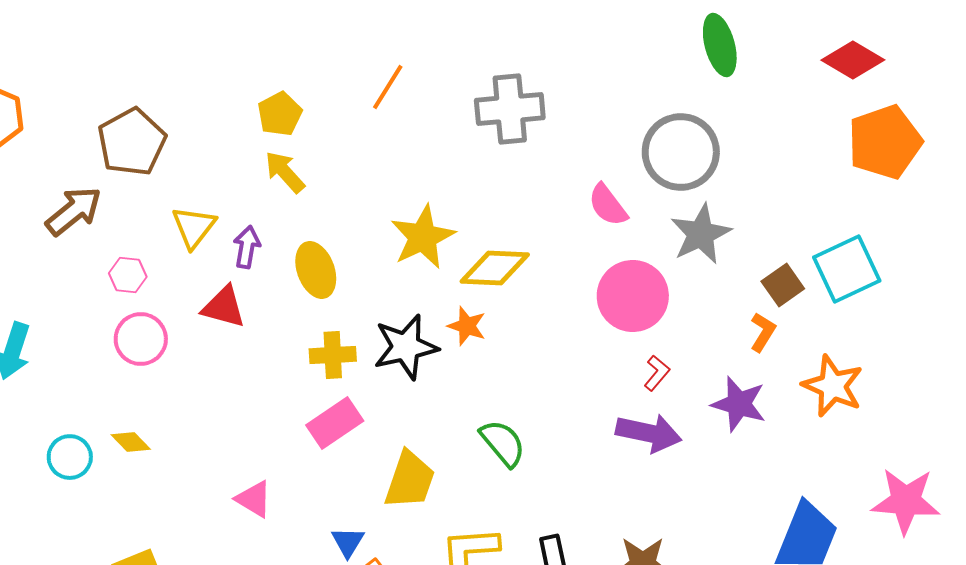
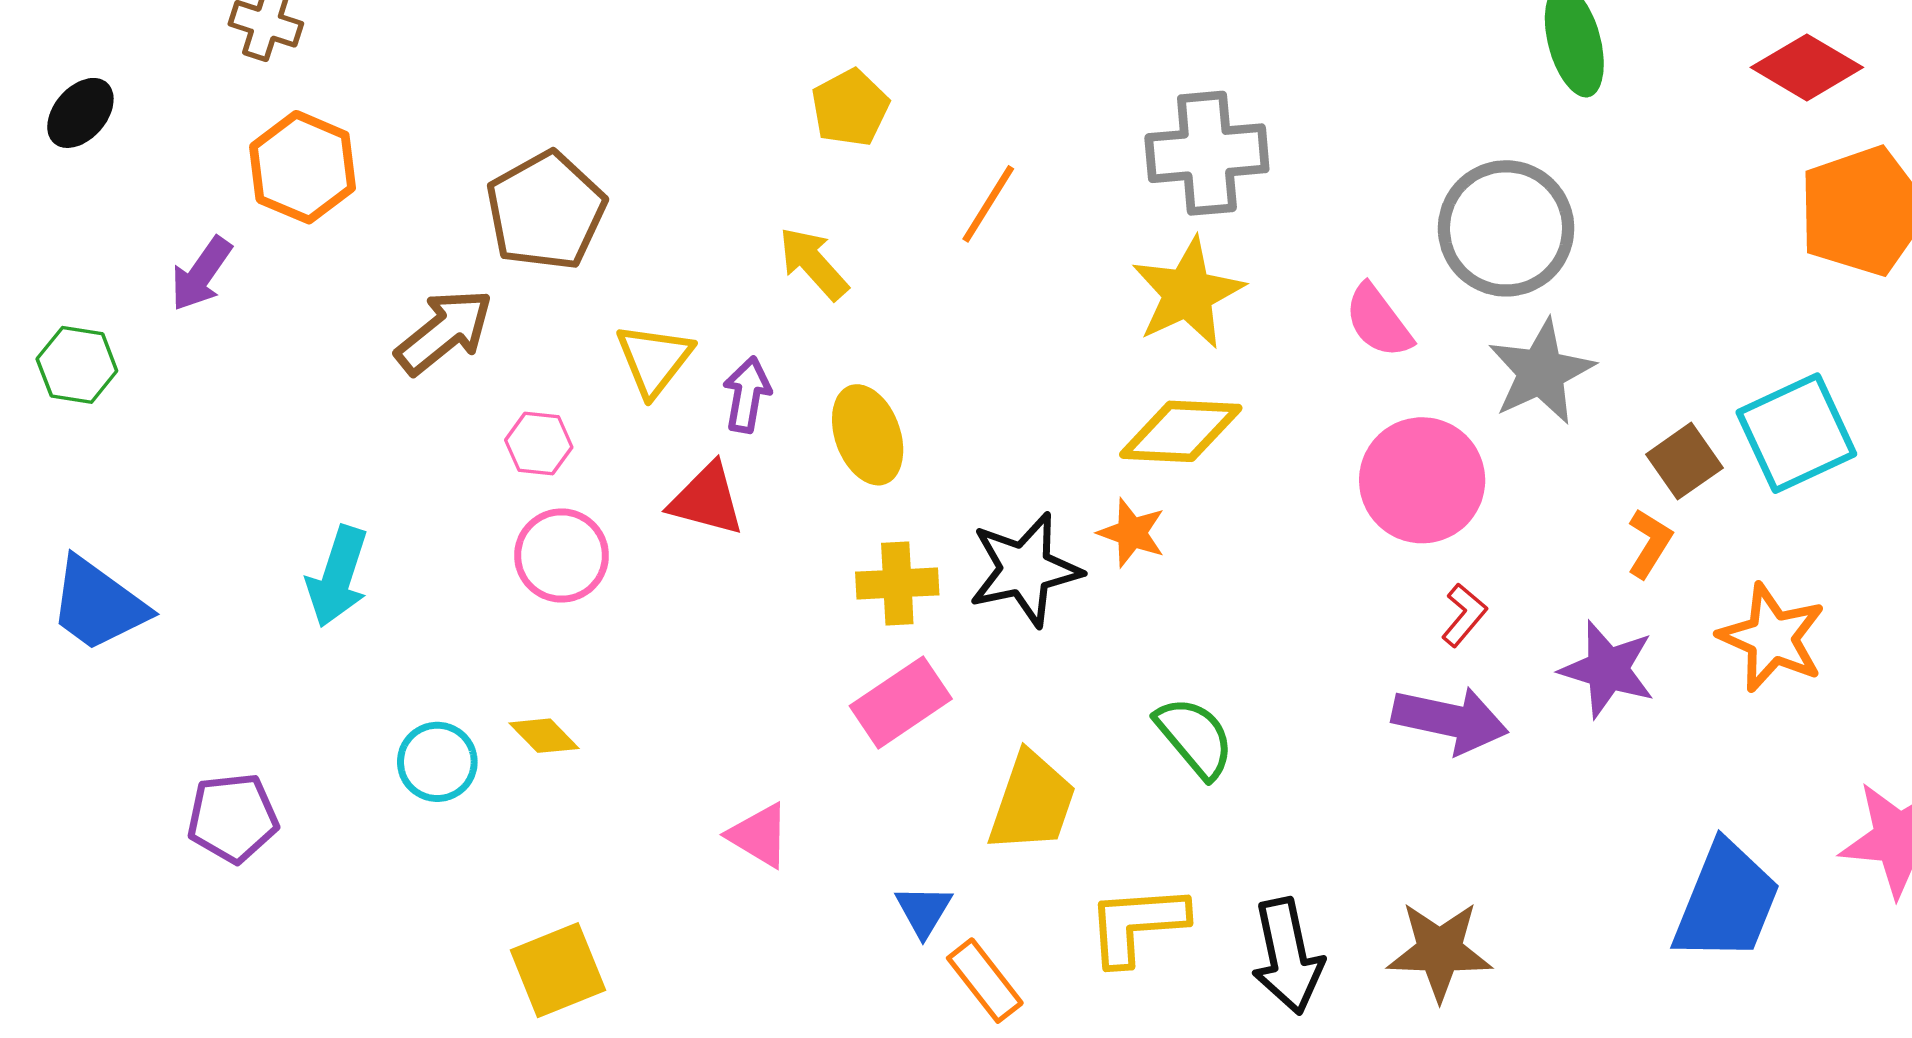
orange line: (388, 87) -> (988, 204), moved
yellow pentagon: (280, 114) -> (850, 108), moved
yellow star: (423, 237) -> (1188, 293), moved

